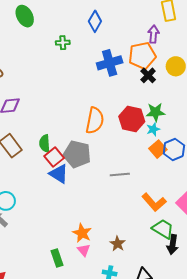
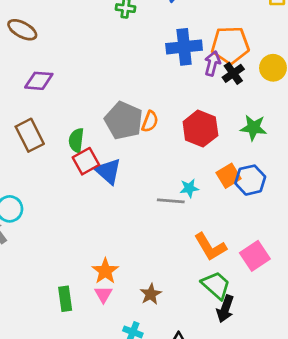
purple arrow: (153, 34) -> (212, 63), moved
green star: (155, 112) -> (253, 128), moved
orange semicircle: (95, 120) -> (150, 121), size x0.6
cyan star: (153, 129) -> (189, 188), moved
gray pentagon: (77, 154) -> (124, 121), moved
blue triangle: (59, 174) -> (108, 171), moved

